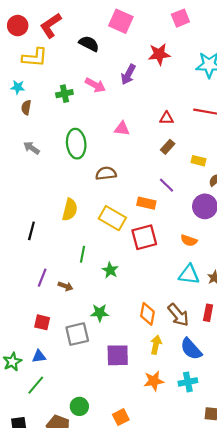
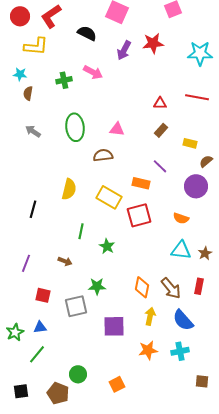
purple arrow: (128, 74) -> (124, 50), moved
pink triangle: (122, 129) -> (117, 129), moved
purple line: (42, 278) -> (26, 263), moved

